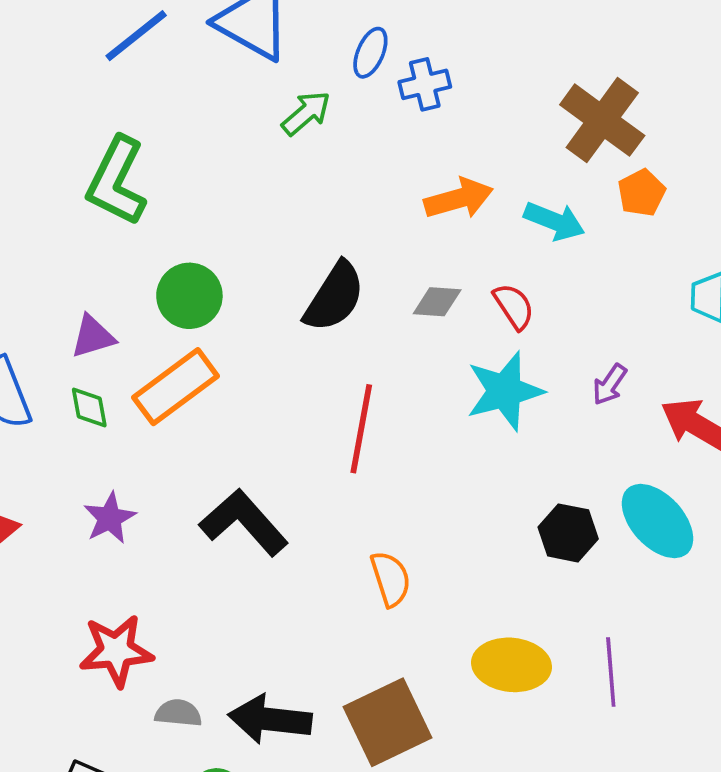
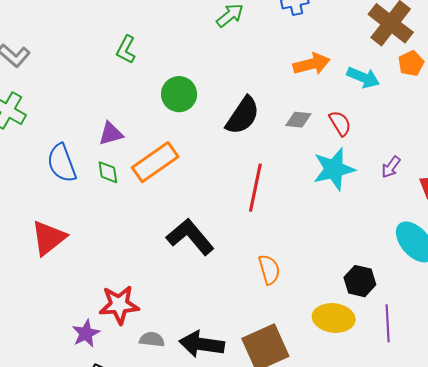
green L-shape: (117, 181) -> (126, 50), size x0.6
green circle: (189, 296) -> (179, 94), moved
purple star: (110, 518) -> (86, 333), moved
black hexagon: (568, 533) -> (360, 281), moved

